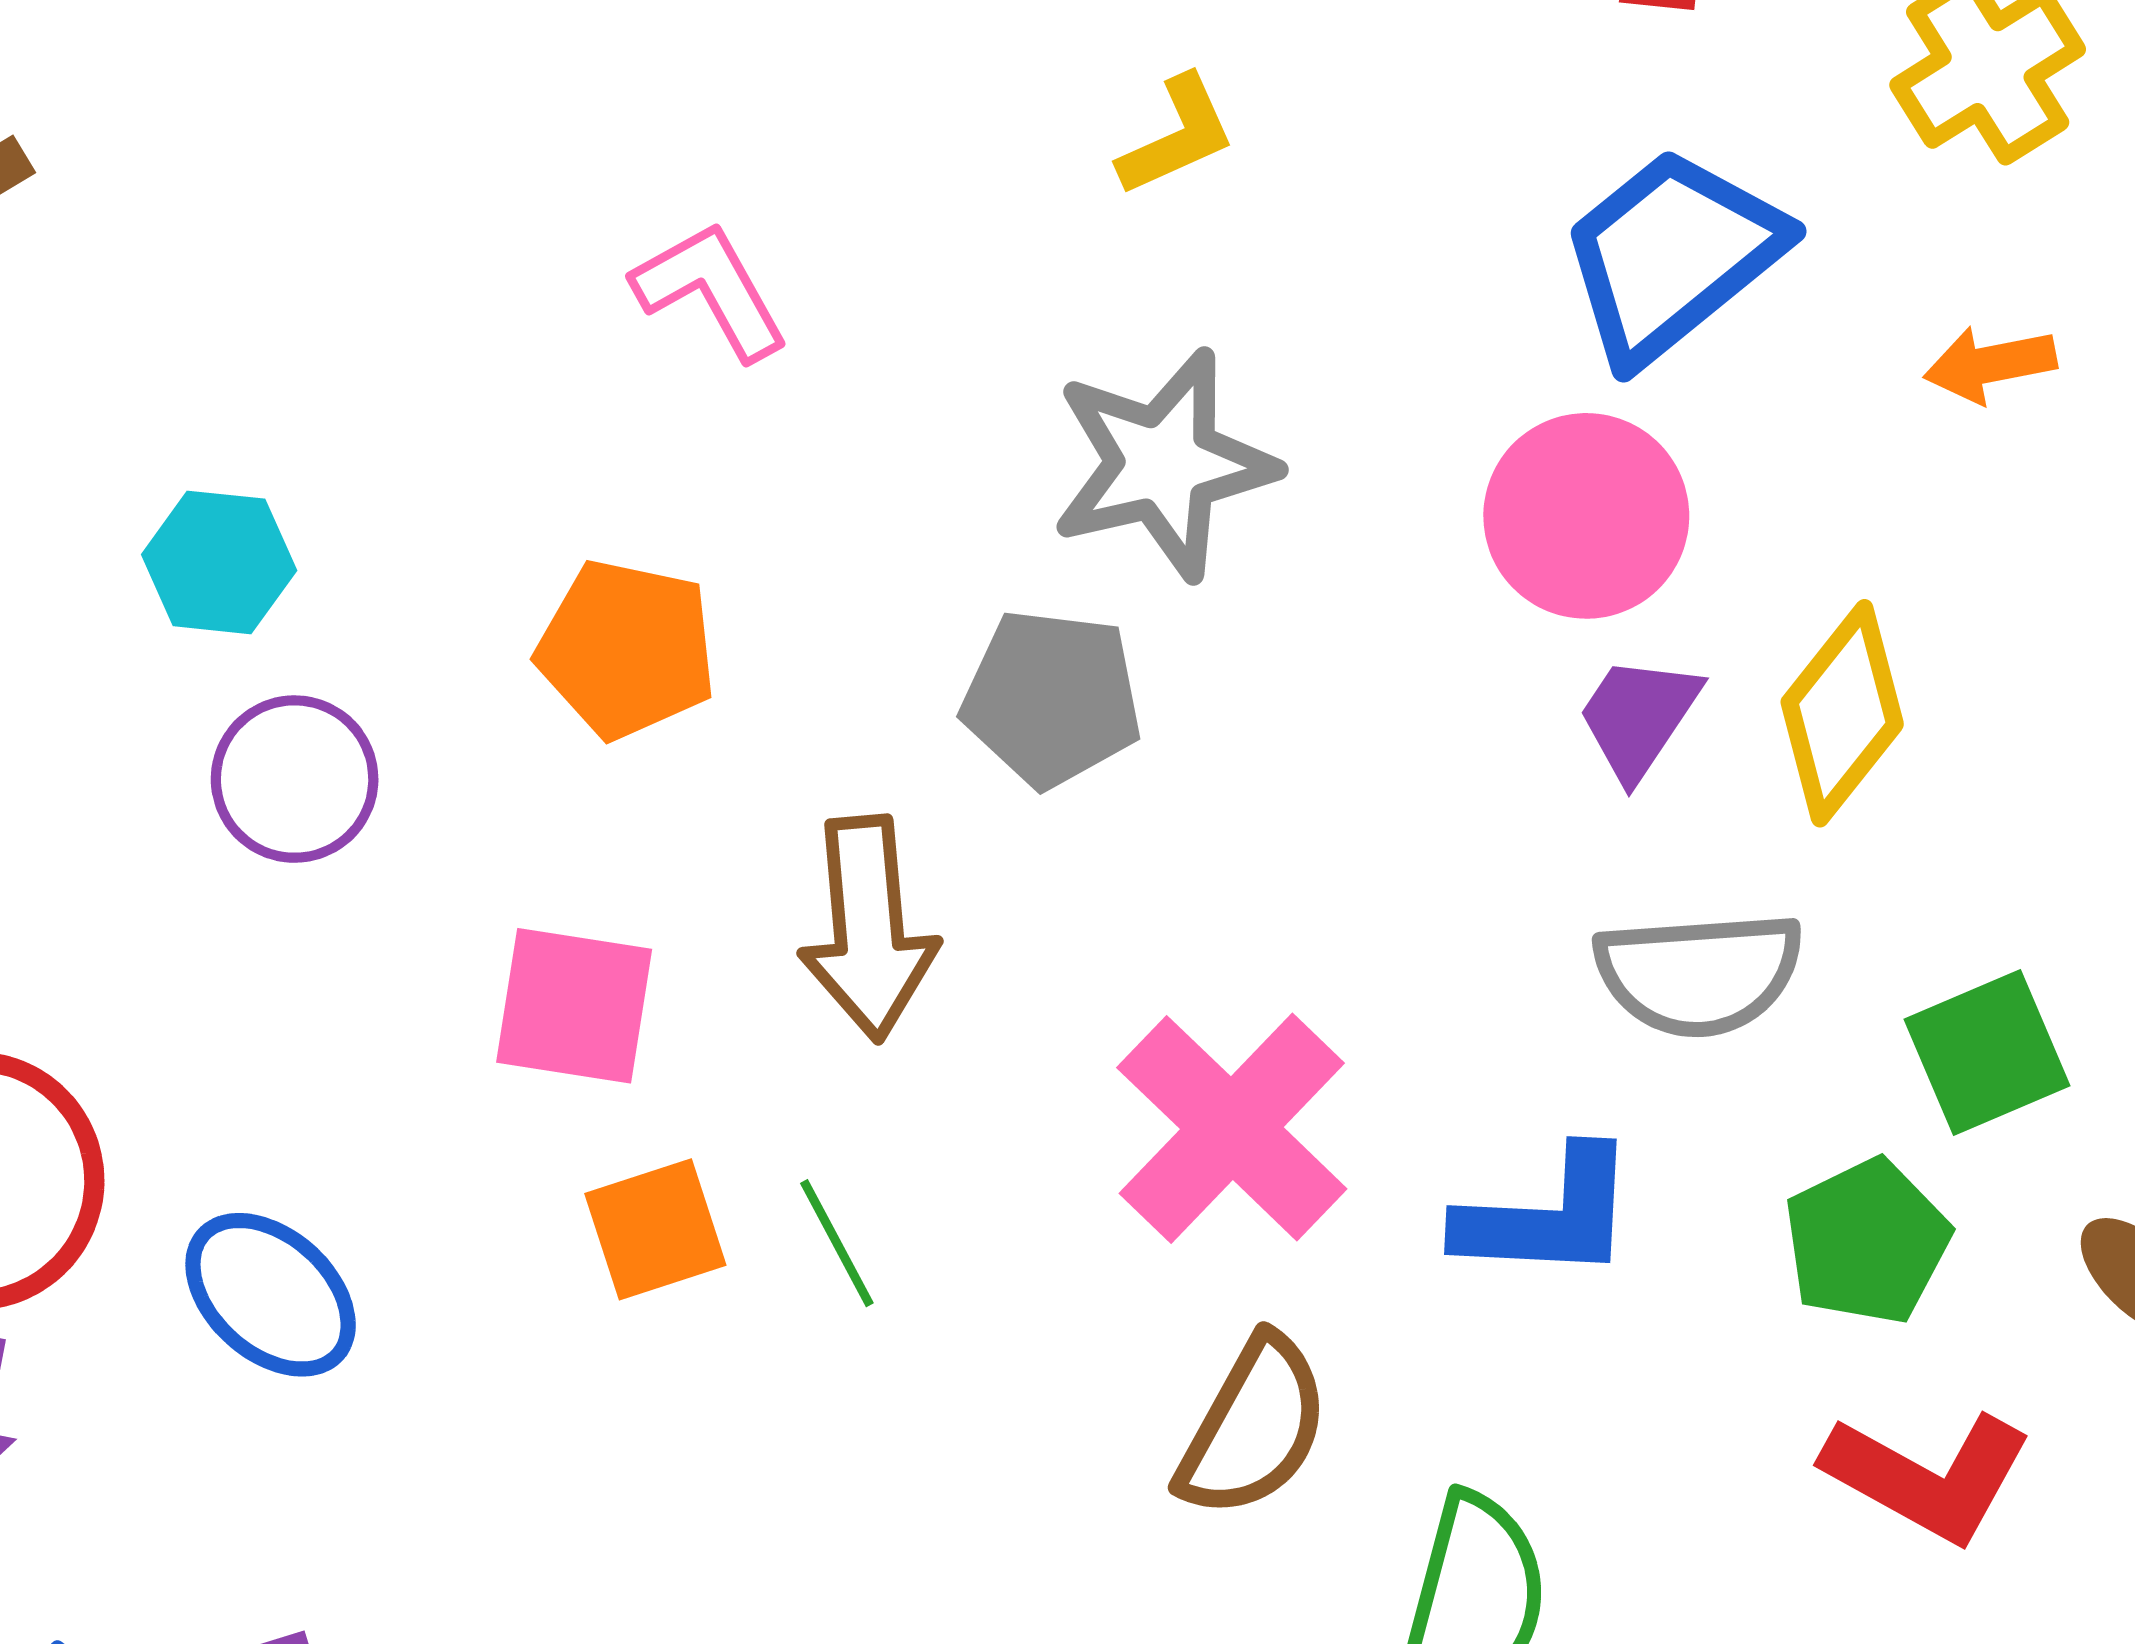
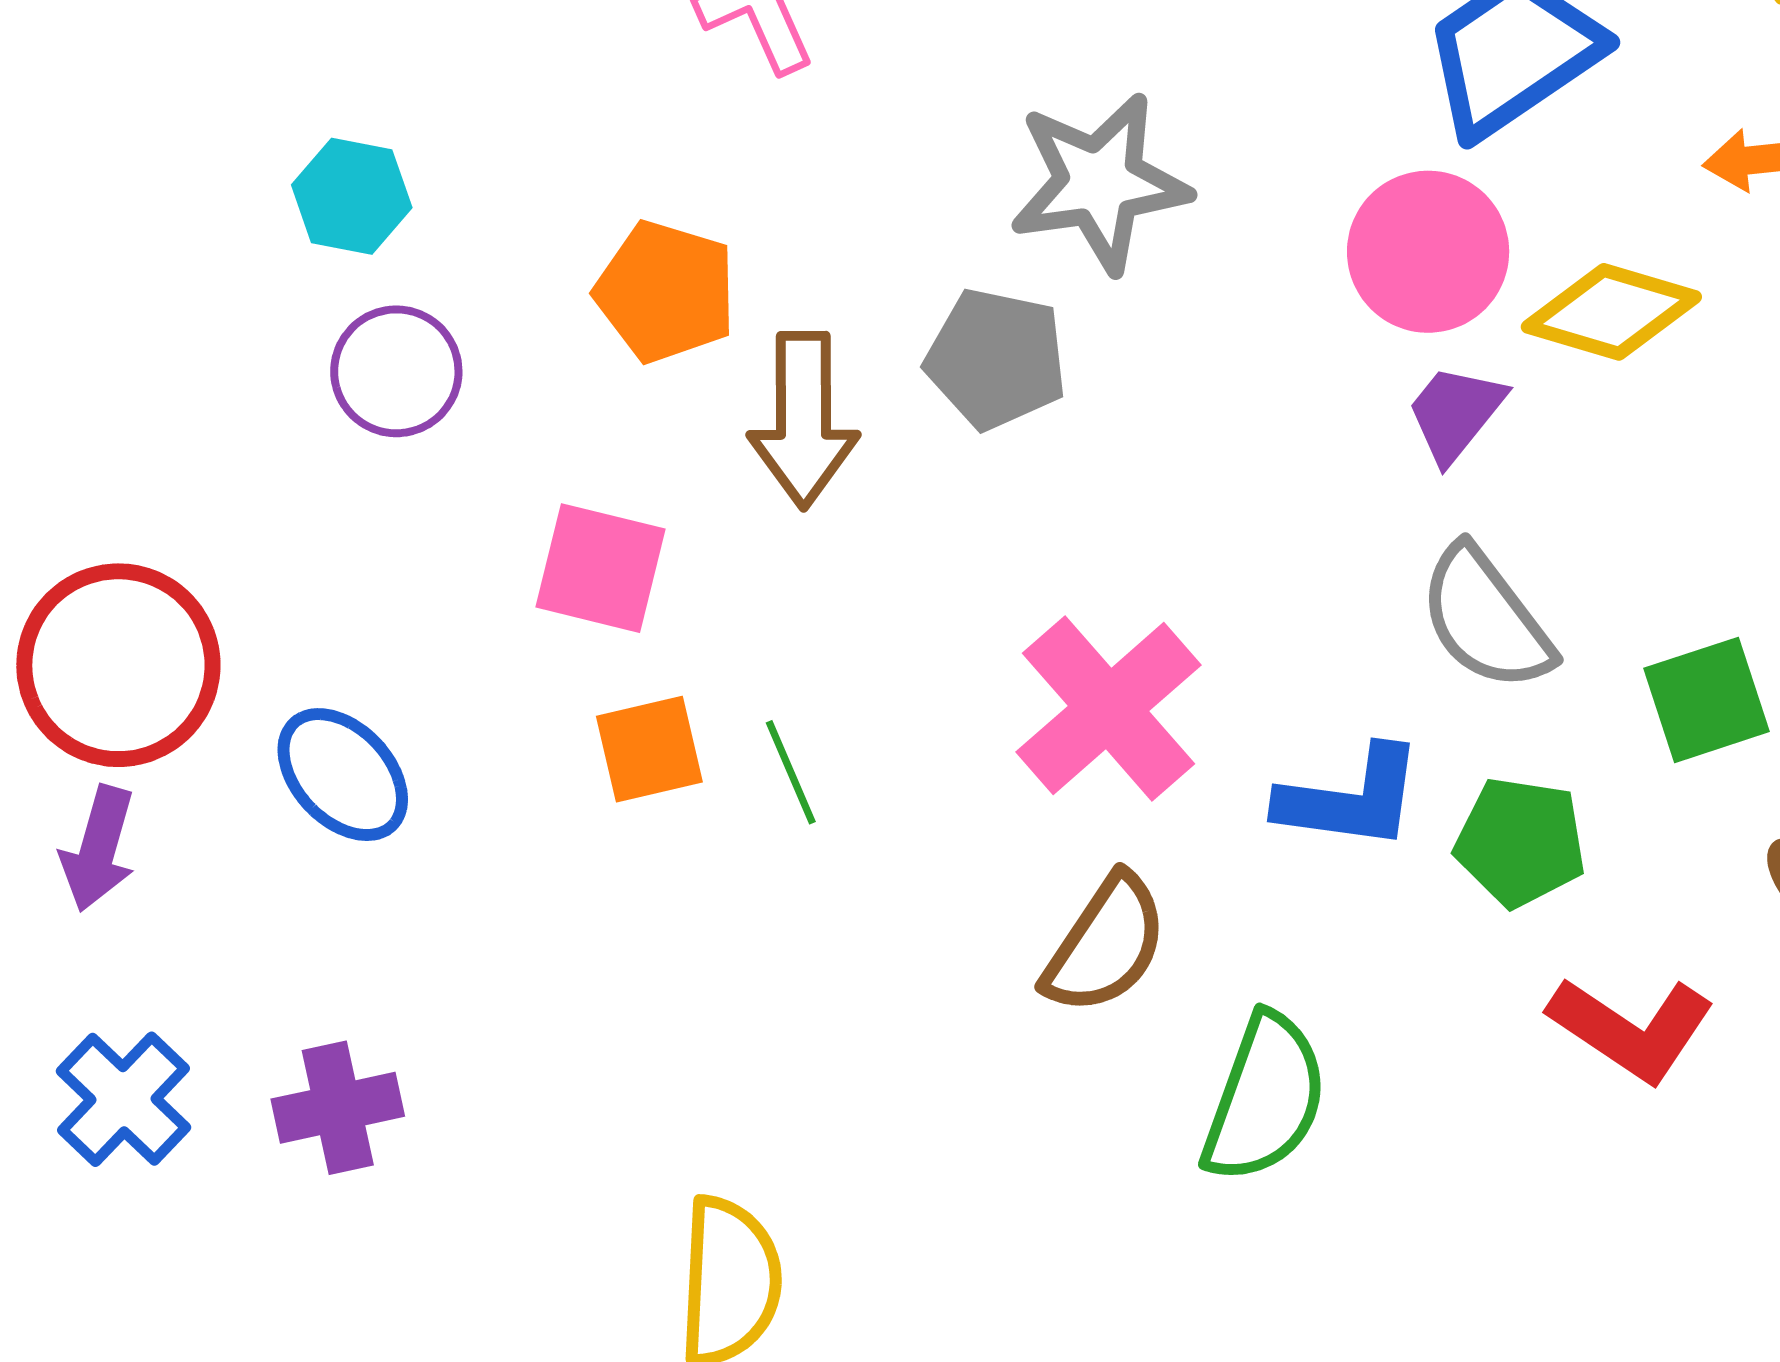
yellow diamond: (1842, 713) -> (1611, 312), moved, turned 63
brown arrow: (868, 928) -> (803, 420), moved
gray semicircle: (1699, 974) -> (1486, 619), turned 52
green pentagon: (1867, 1242) -> (1520, 842), moved, turned 30

